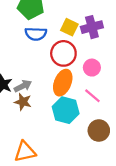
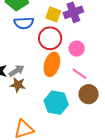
cyan hexagon: (66, 110) -> (56, 103), moved
brown circle: (99, 131) -> (89, 94), moved

